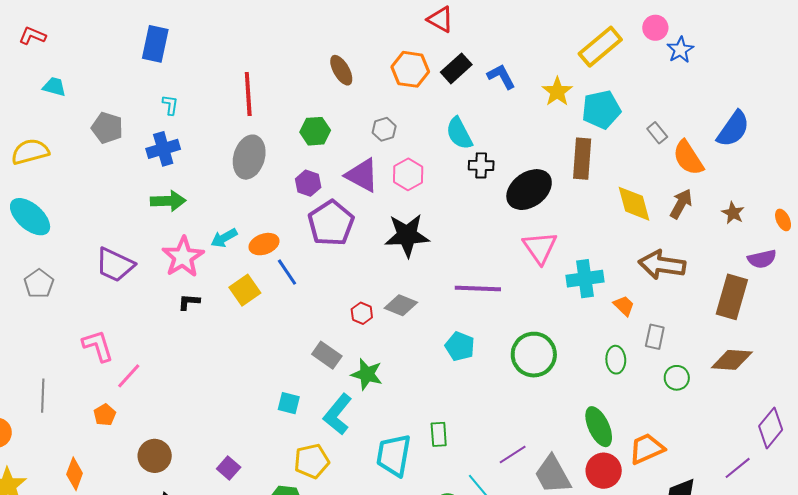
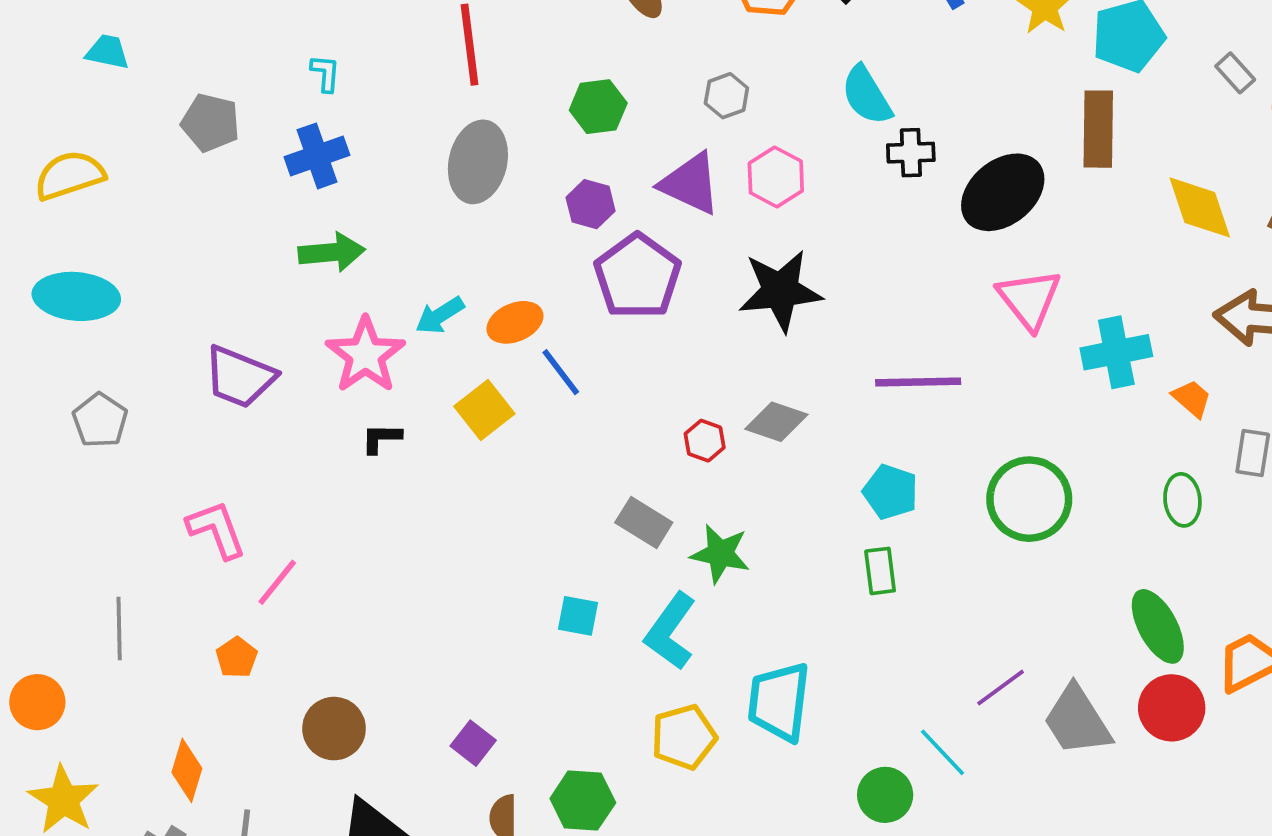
cyan ellipse: (30, 217) -> (76, 296), turned -33
green rectangle: (439, 434) -> (880, 571), moved
yellow pentagon: (312, 461) -> (684, 737), moved

